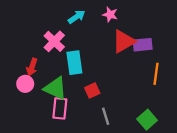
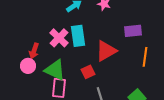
pink cross: (54, 41) -> (59, 38), moved
red triangle: (124, 41) -> (106, 51), moved
cyan rectangle: (74, 63) -> (78, 36), moved

